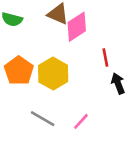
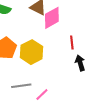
gray line: (43, 119) -> (21, 86), turned -42
pink line: (81, 121) -> (42, 95), moved

